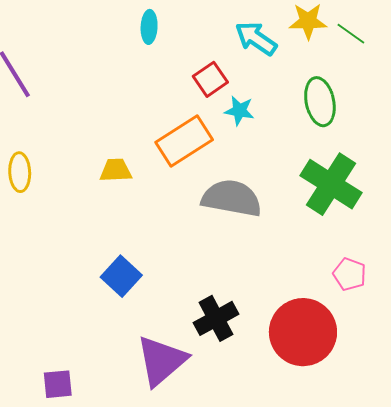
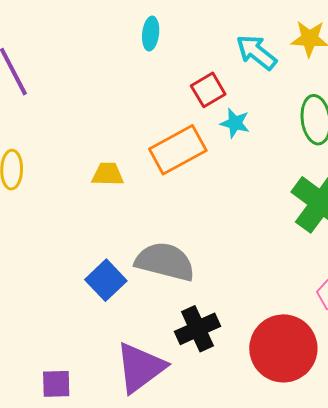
gray semicircle: (232, 198) -> (165, 262), moved
purple square: (58, 384) -> (56, 384), moved

